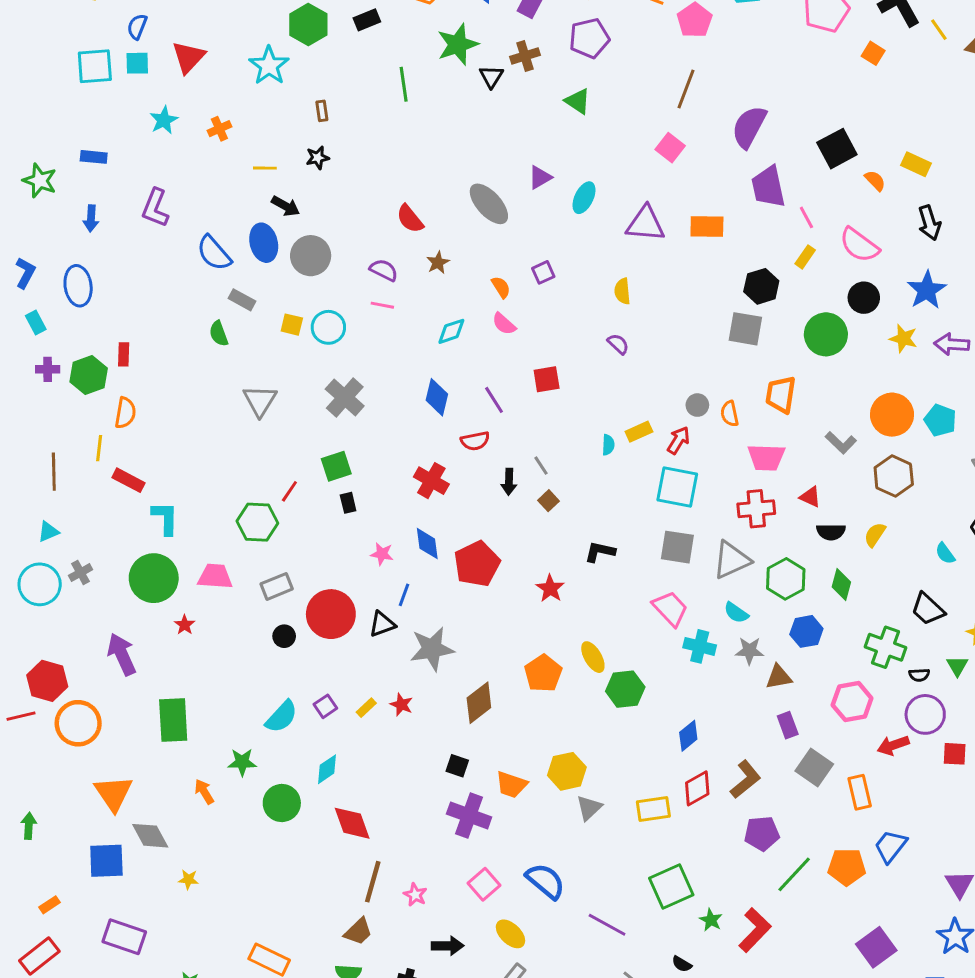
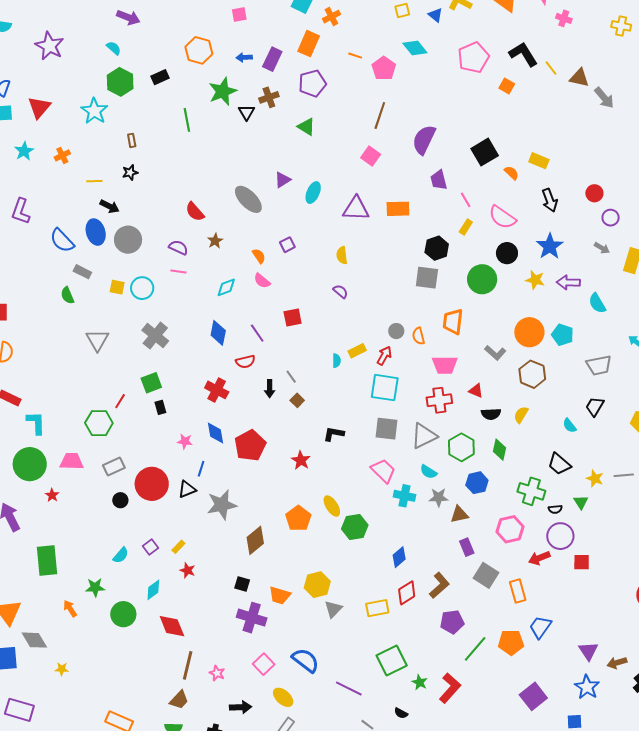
purple trapezoid: (768, 187) -> (439, 180), size x0.7
red star: (401, 705) -> (188, 570), moved
cyan semicircle: (281, 717) -> (121, 555), size x0.7

